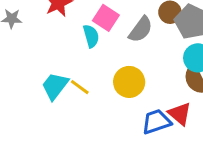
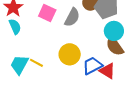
cyan semicircle: (91, 36) -> (15, 27), moved
blue trapezoid: (156, 122) -> (92, 66), moved

